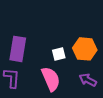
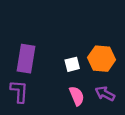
pink semicircle: (51, 79) -> (77, 96), moved, size x0.7

